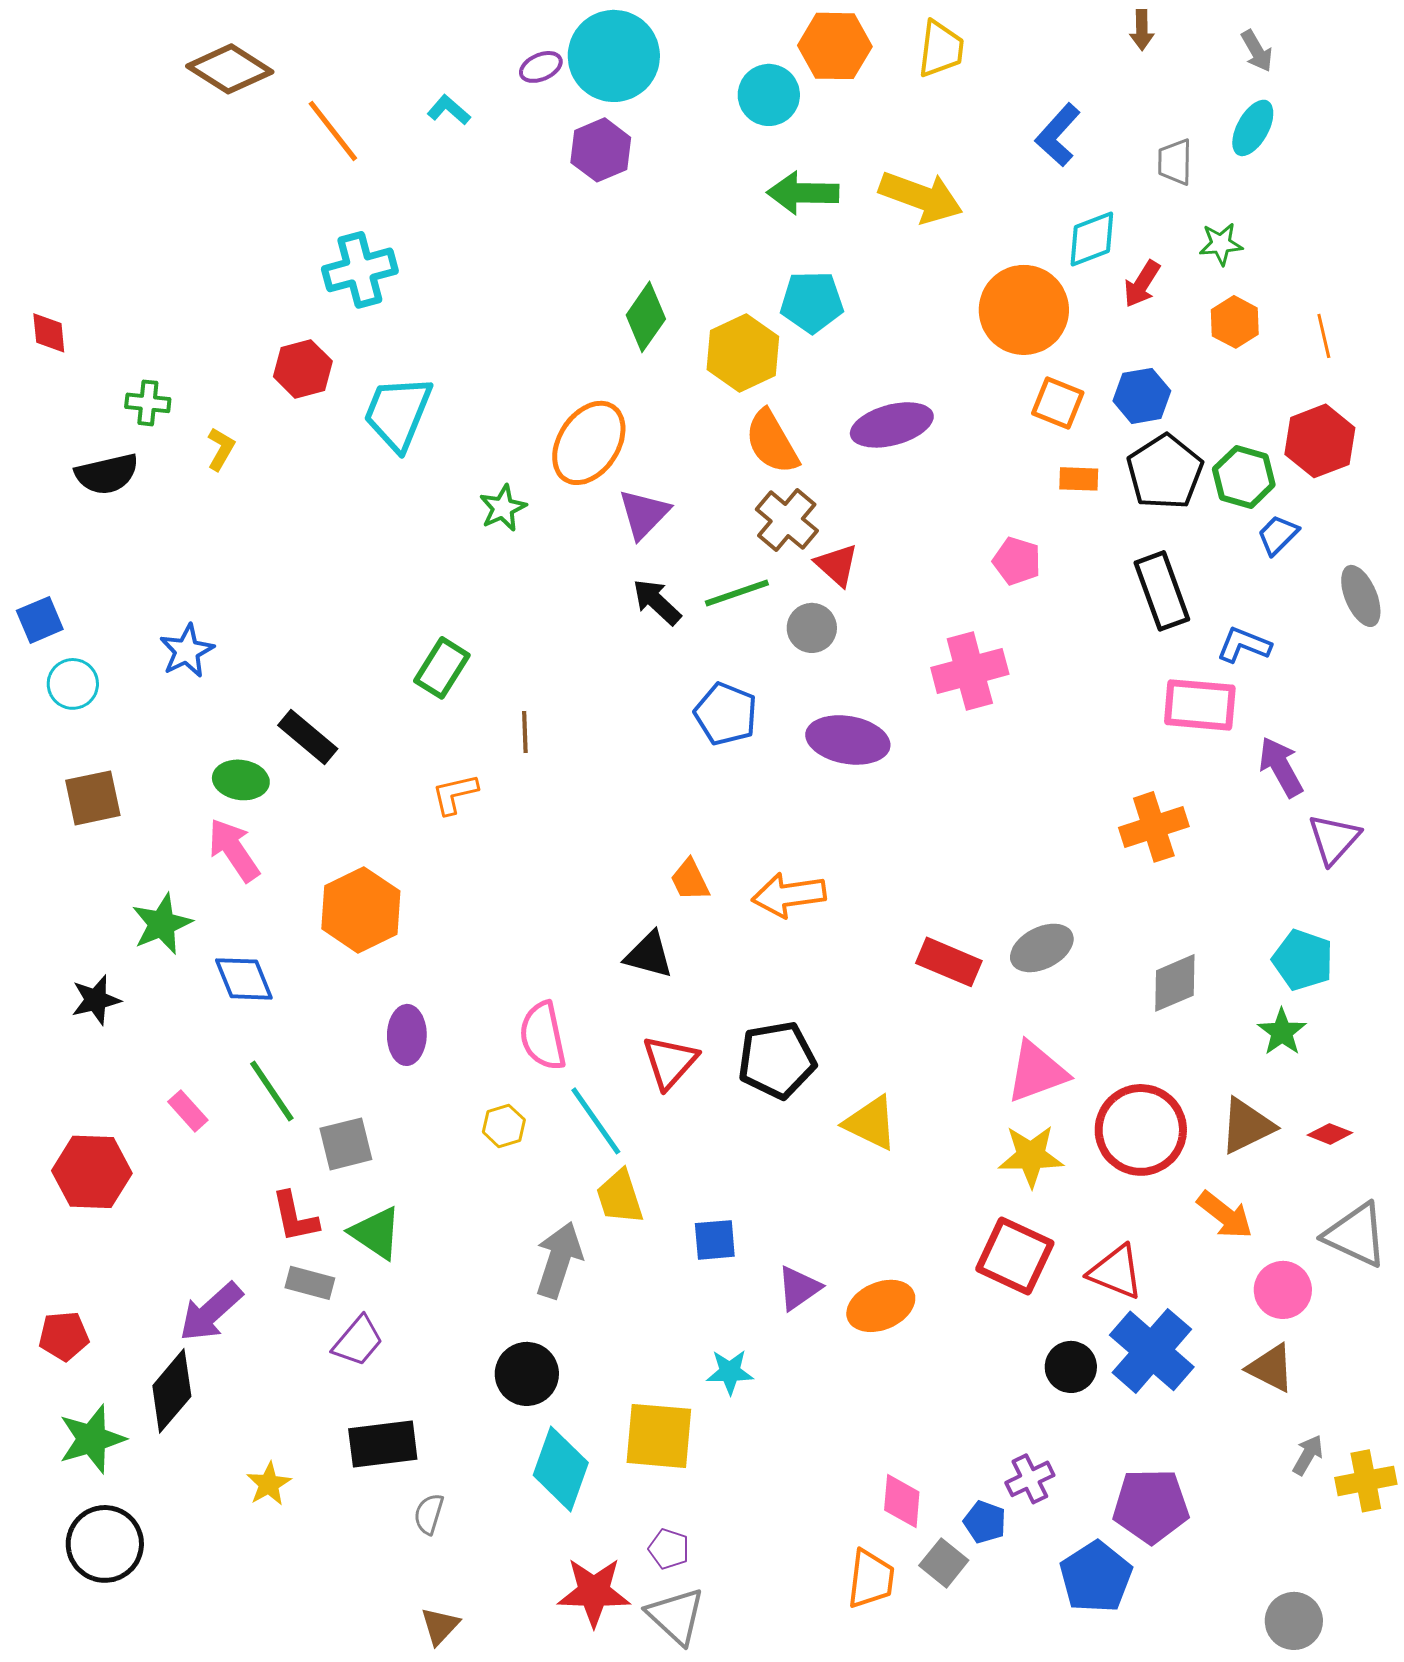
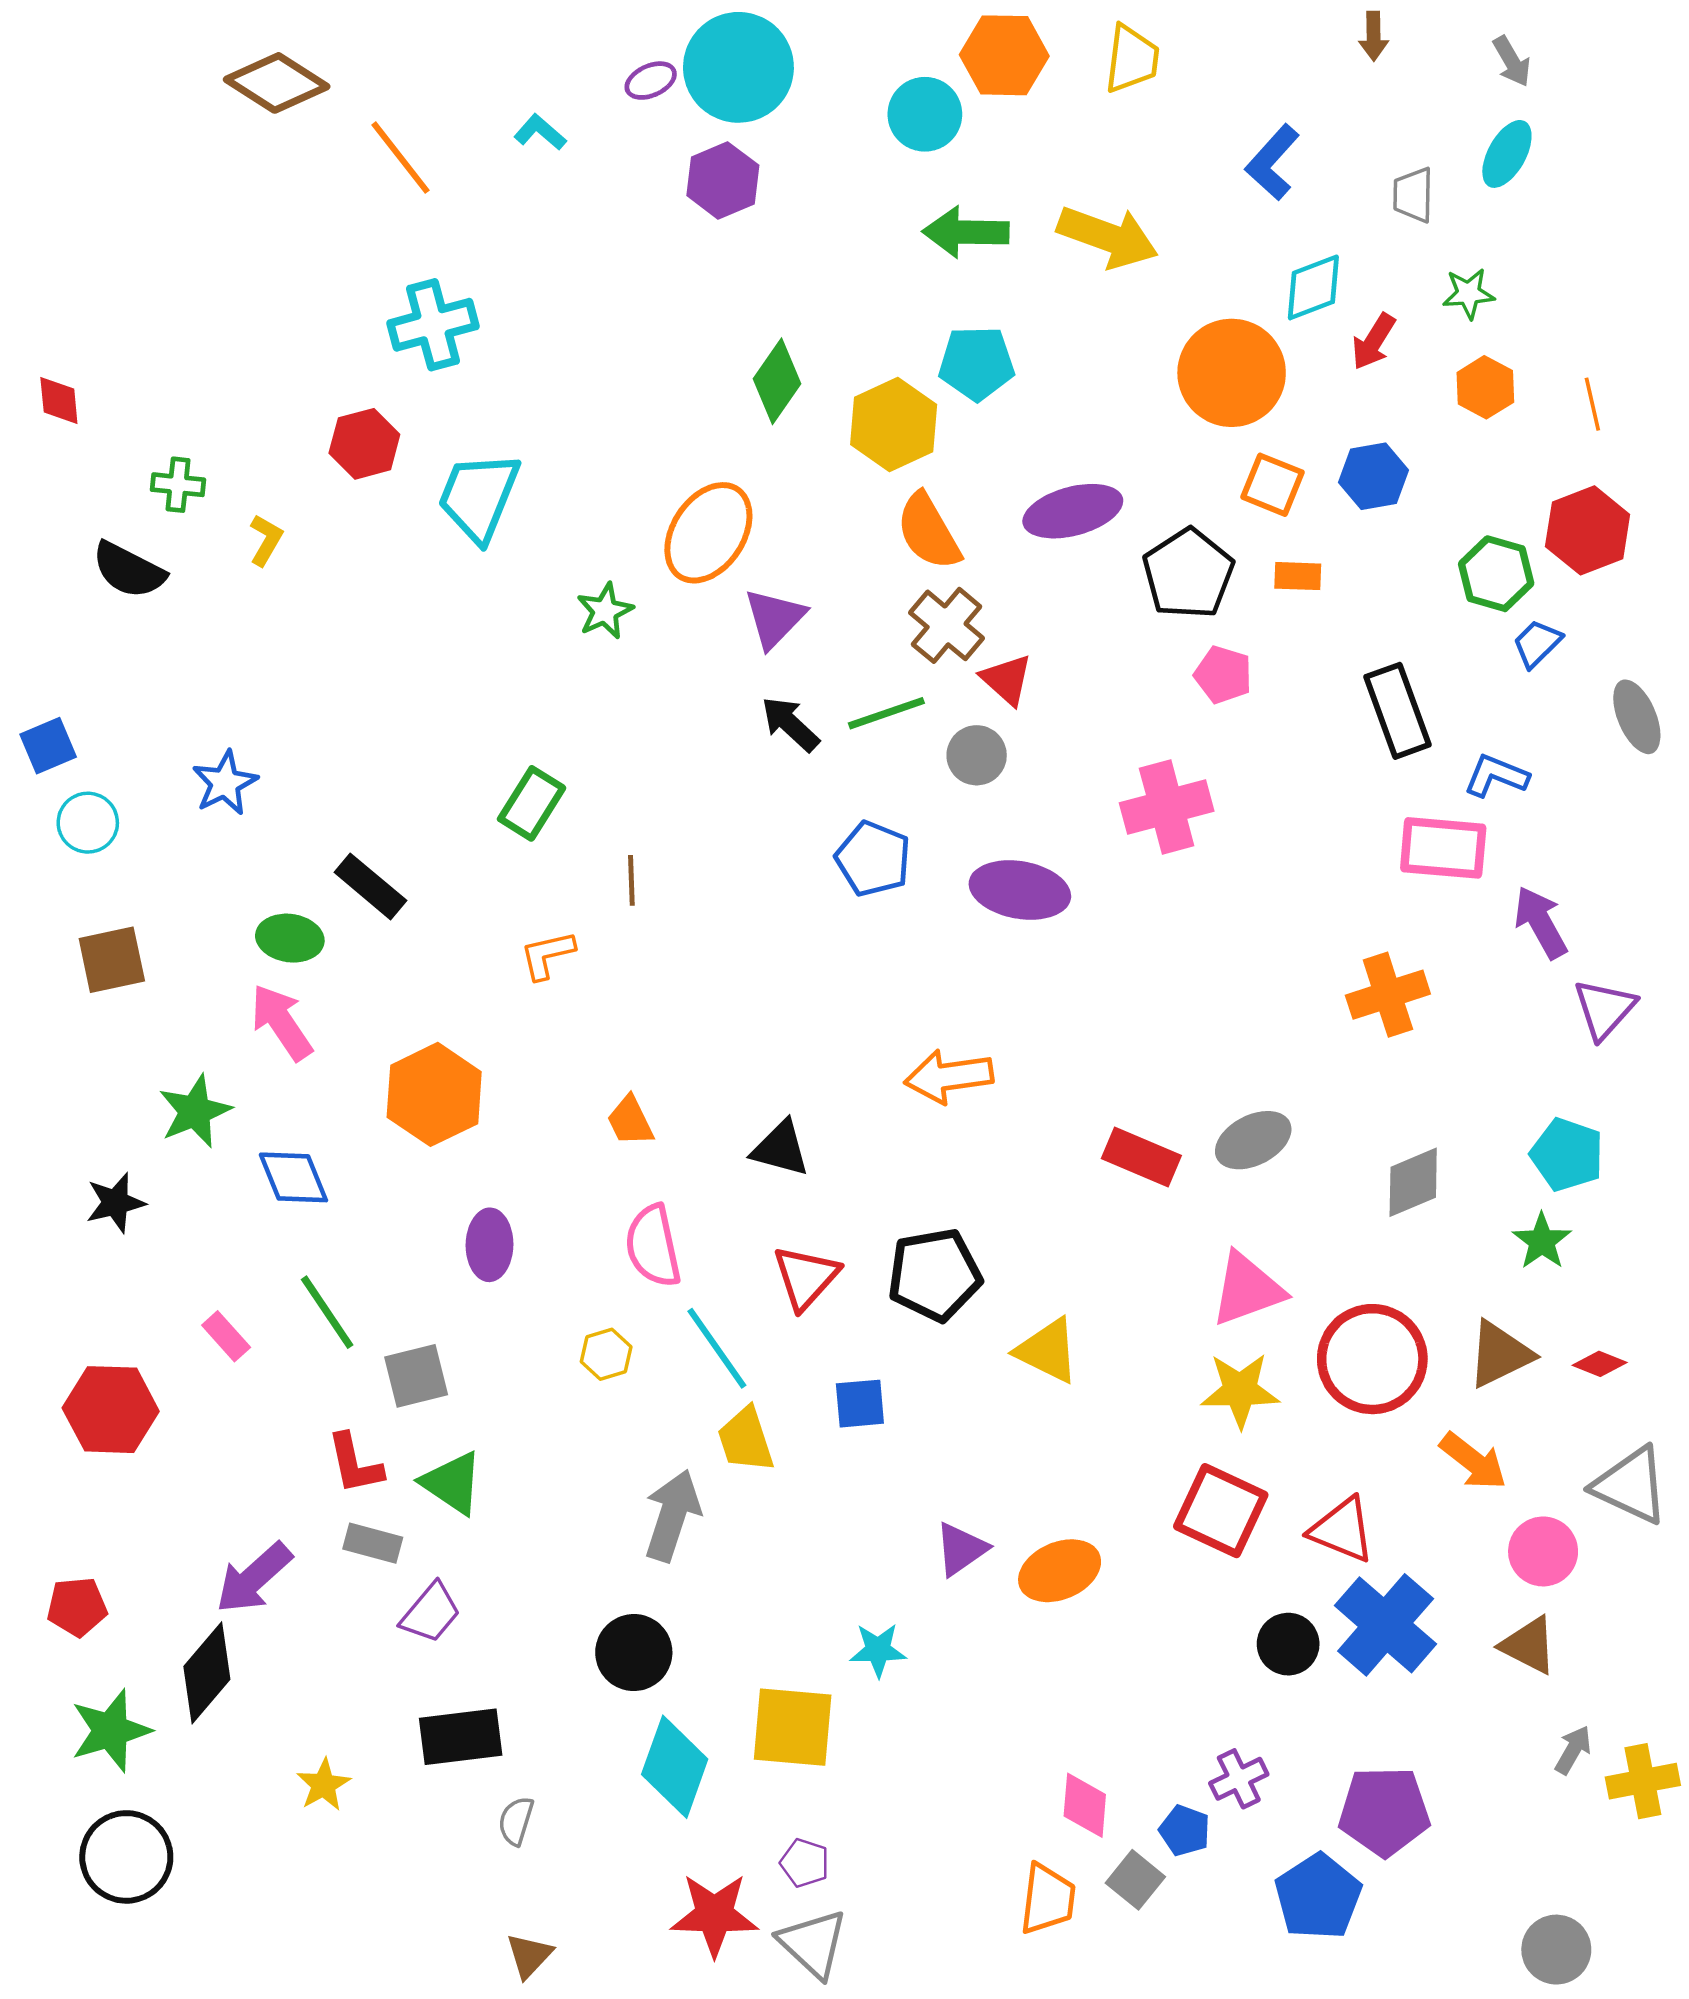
black pentagon: (1165, 472) -> (1188, 574), moved
black semicircle: (107, 474) -> (129, 570), turned 40
orange trapezoid: (690, 880) -> (630, 1121), moved
blue square: (715, 1240) -> (860, 1404), moved

